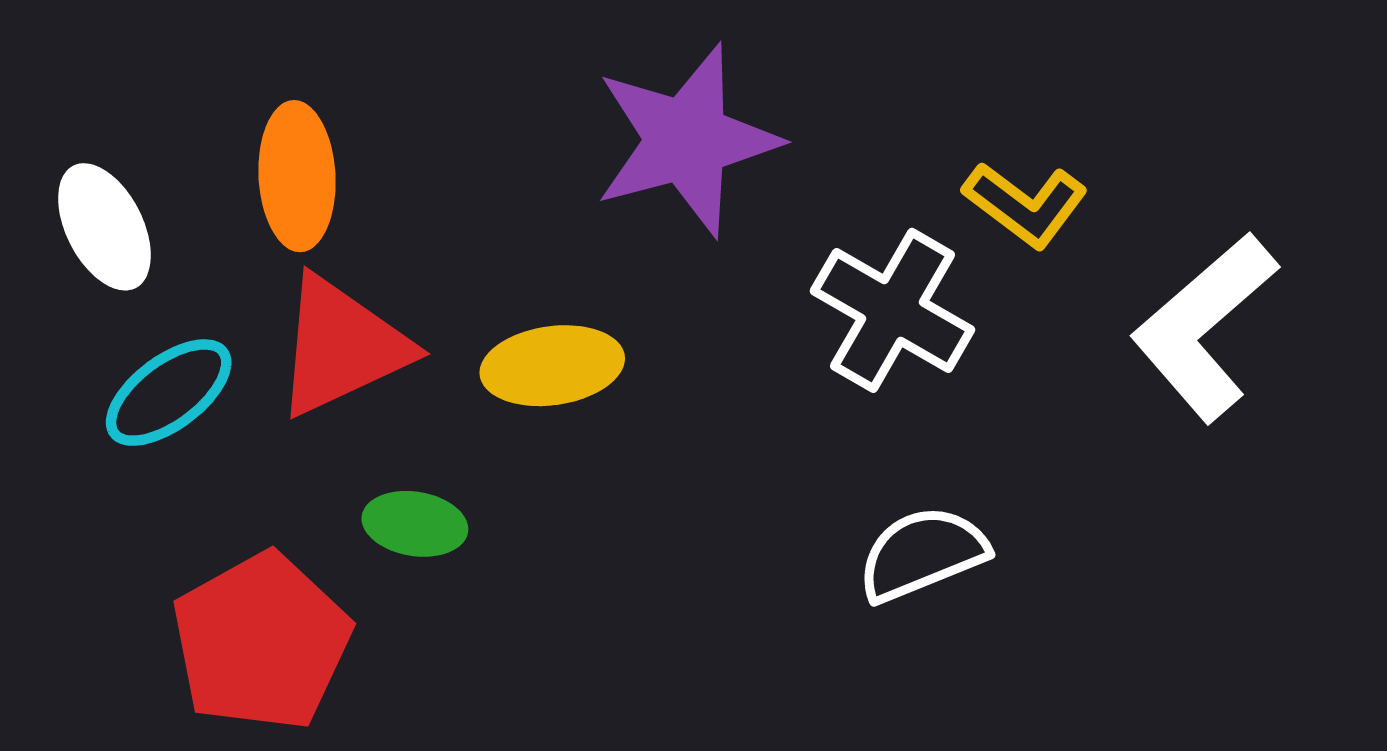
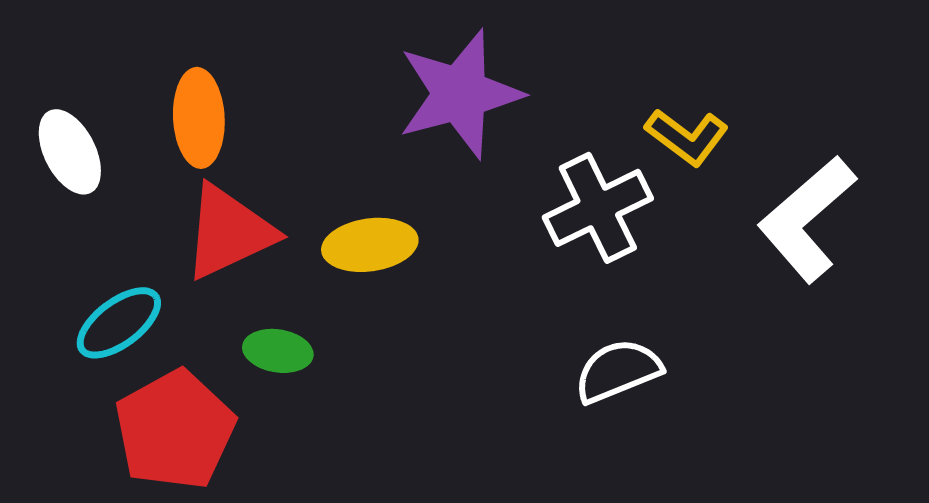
white cross: (893, 310) -> (598, 208), turned 34
cyan ellipse: (169, 393) -> (119, 323), moved

